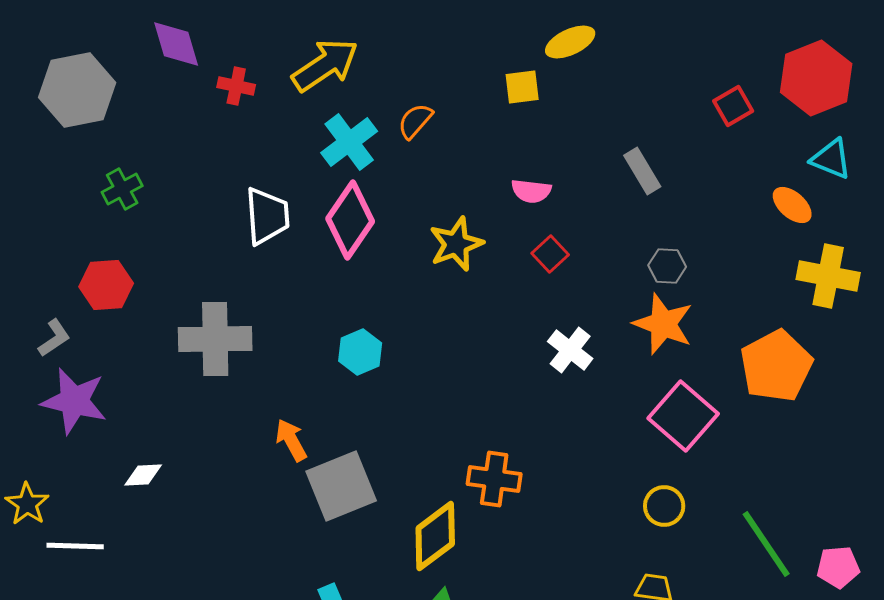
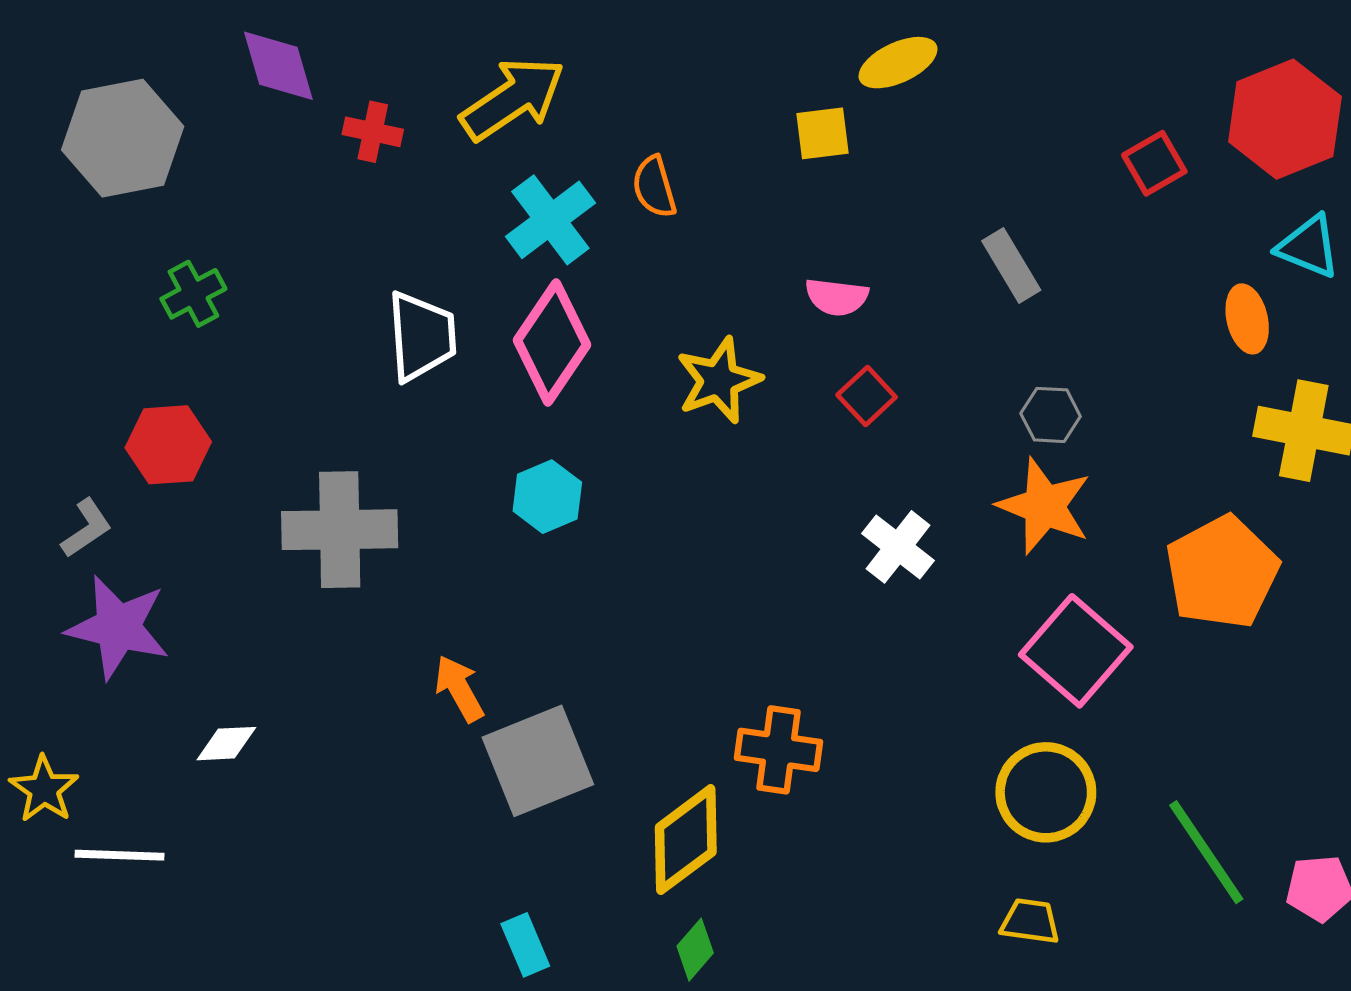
orange semicircle: (415, 121) -> (654, 187), turned -57
orange ellipse: (792, 205) -> (1247, 319), turned 36
cyan hexagon: (360, 352) -> (547, 497), moved
yellow circle: (664, 506) -> (1046, 792), size x1.5

